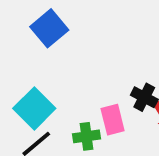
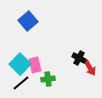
pink rectangle: (113, 120) -> (35, 65), moved

